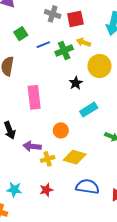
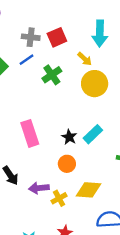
yellow arrow: (83, 42) -> (85, 59), moved, turned -144
blue line: (43, 45) -> (26, 60), moved
black star: (76, 83) -> (69, 137), moved

